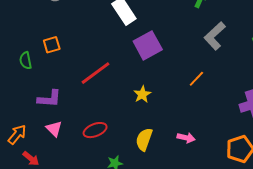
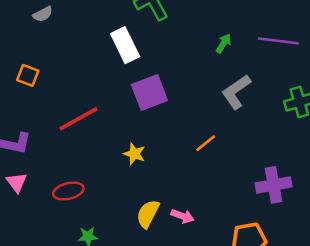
orange square: (52, 45) -> (28, 75), turned 30
yellow star: (142, 94) -> (134, 154), turned -30
yellow semicircle: (144, 139) -> (148, 214), moved

